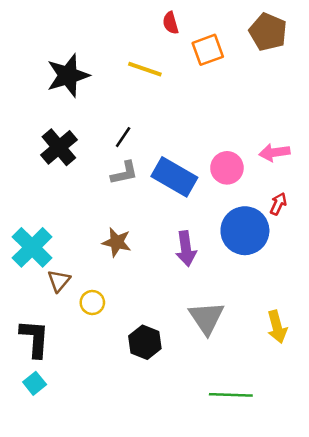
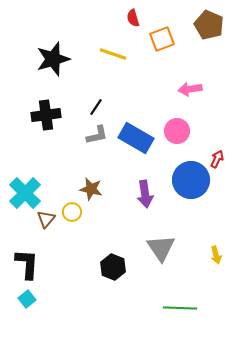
black cross: (59, 147) -> (46, 115), turned 32
pink arrow: (274, 152) -> (190, 89), moved
yellow circle: (92, 303) -> (72, 212), moved
yellow arrow: (277, 327) -> (216, 255), size x0.7

